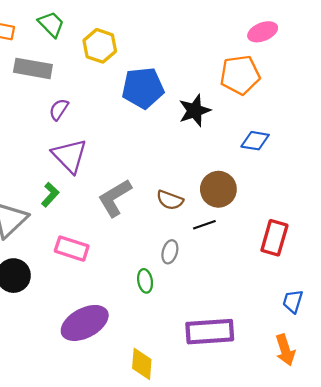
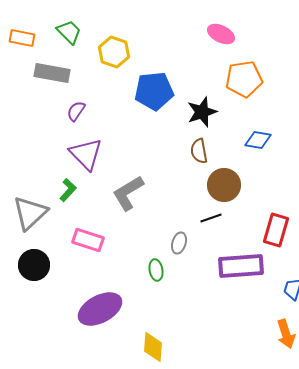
pink ellipse: (263, 32) -> (221, 34), moved, turned 48
brown semicircle: (170, 200) -> (199, 151), moved, turned 60
purple rectangle: (210, 332) -> (241, 266), moved

